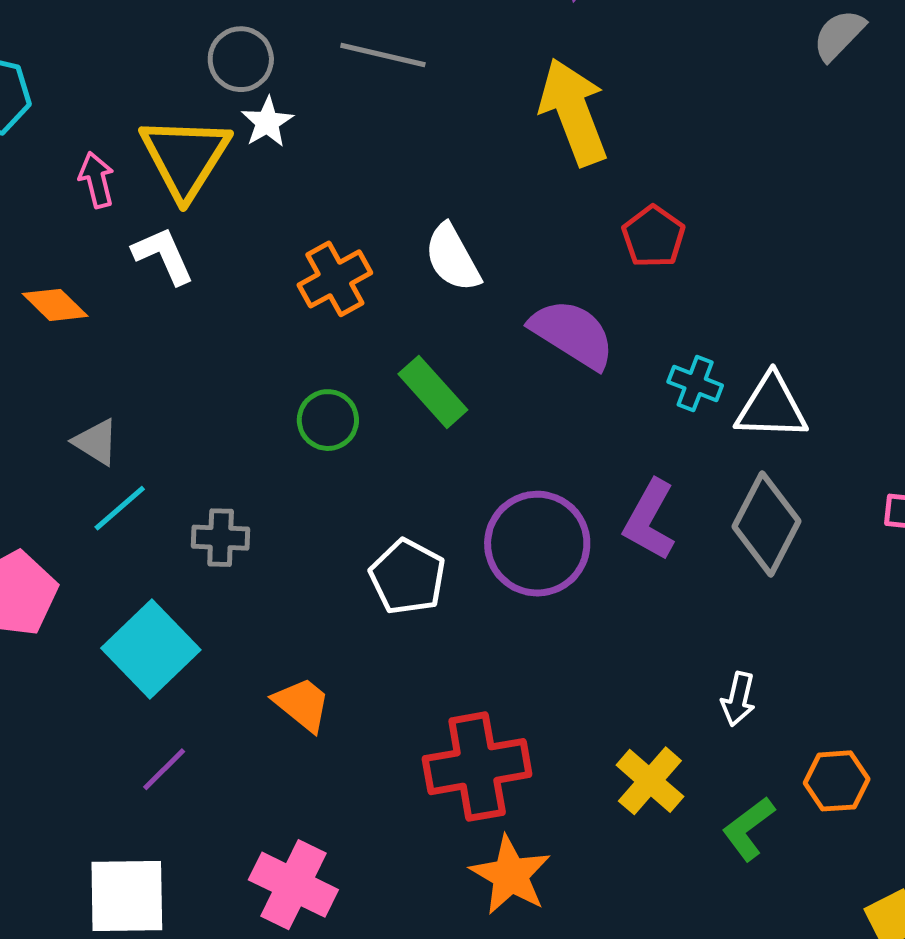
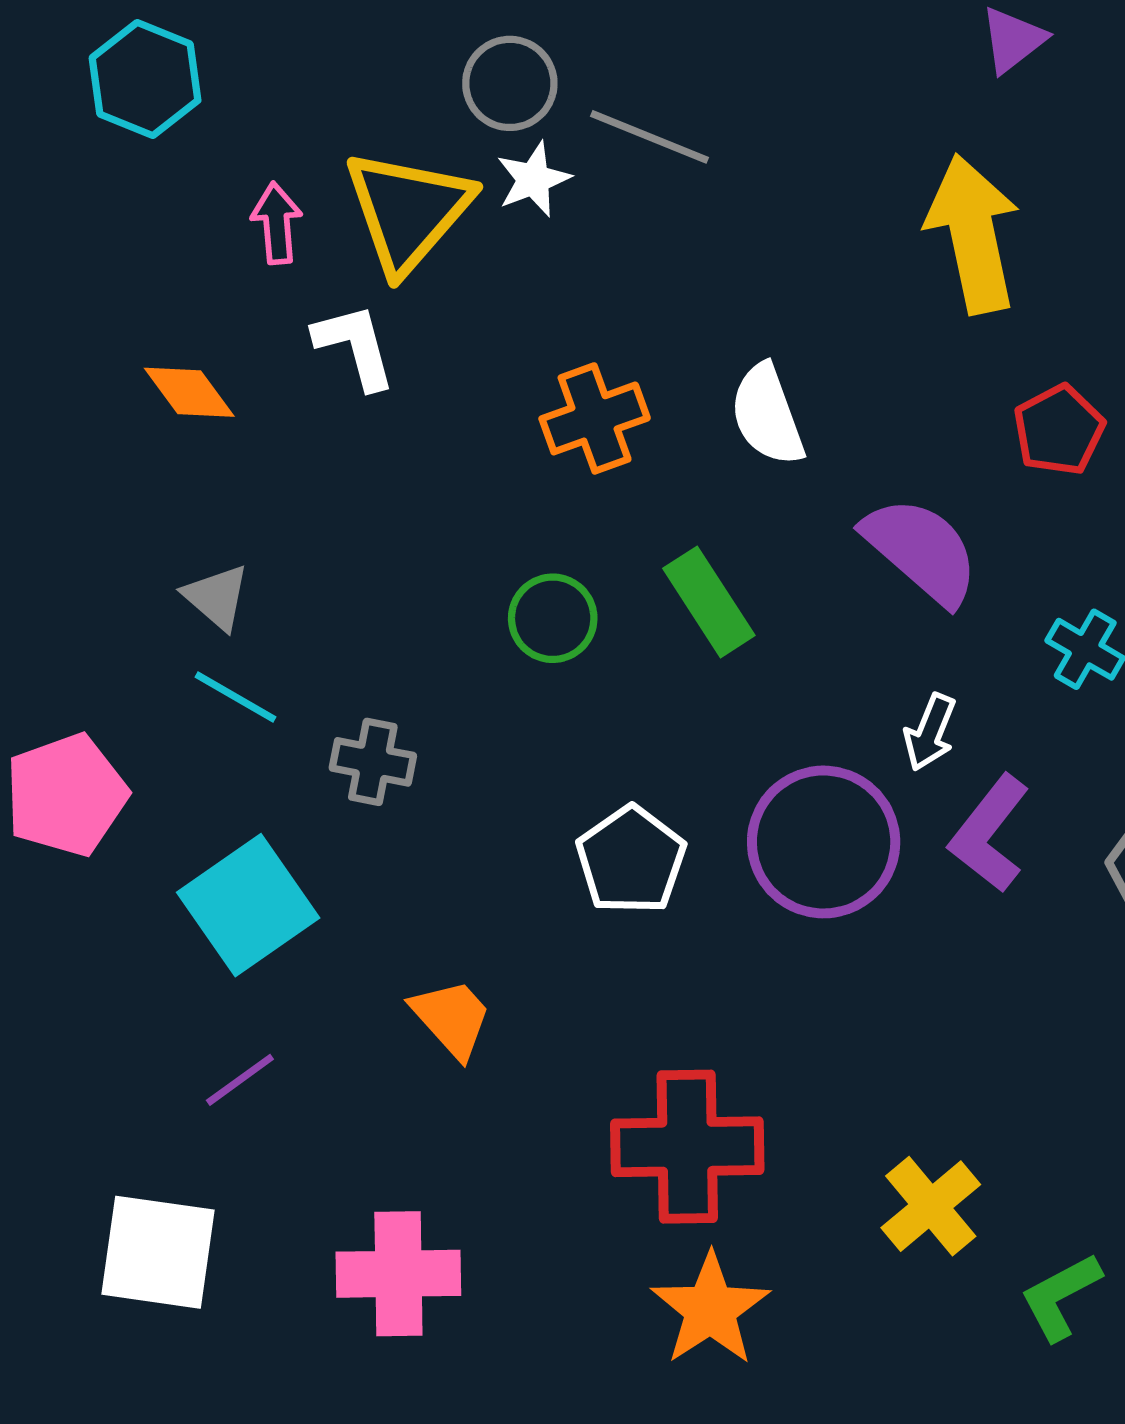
gray line: (383, 55) -> (649, 137), moved
cyan line: (120, 508) -> (235, 697), turned 62
white arrow: (738, 699) -> (930, 732), moved
pink cross: (293, 885) -> (398, 1274), turned -36

